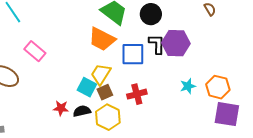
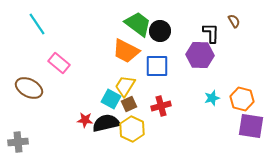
black circle: (151, 14) -> (160, 31), moved
black L-shape: (157, 44) -> (211, 33), moved
black semicircle: (82, 111) -> (106, 123), size x1.5

